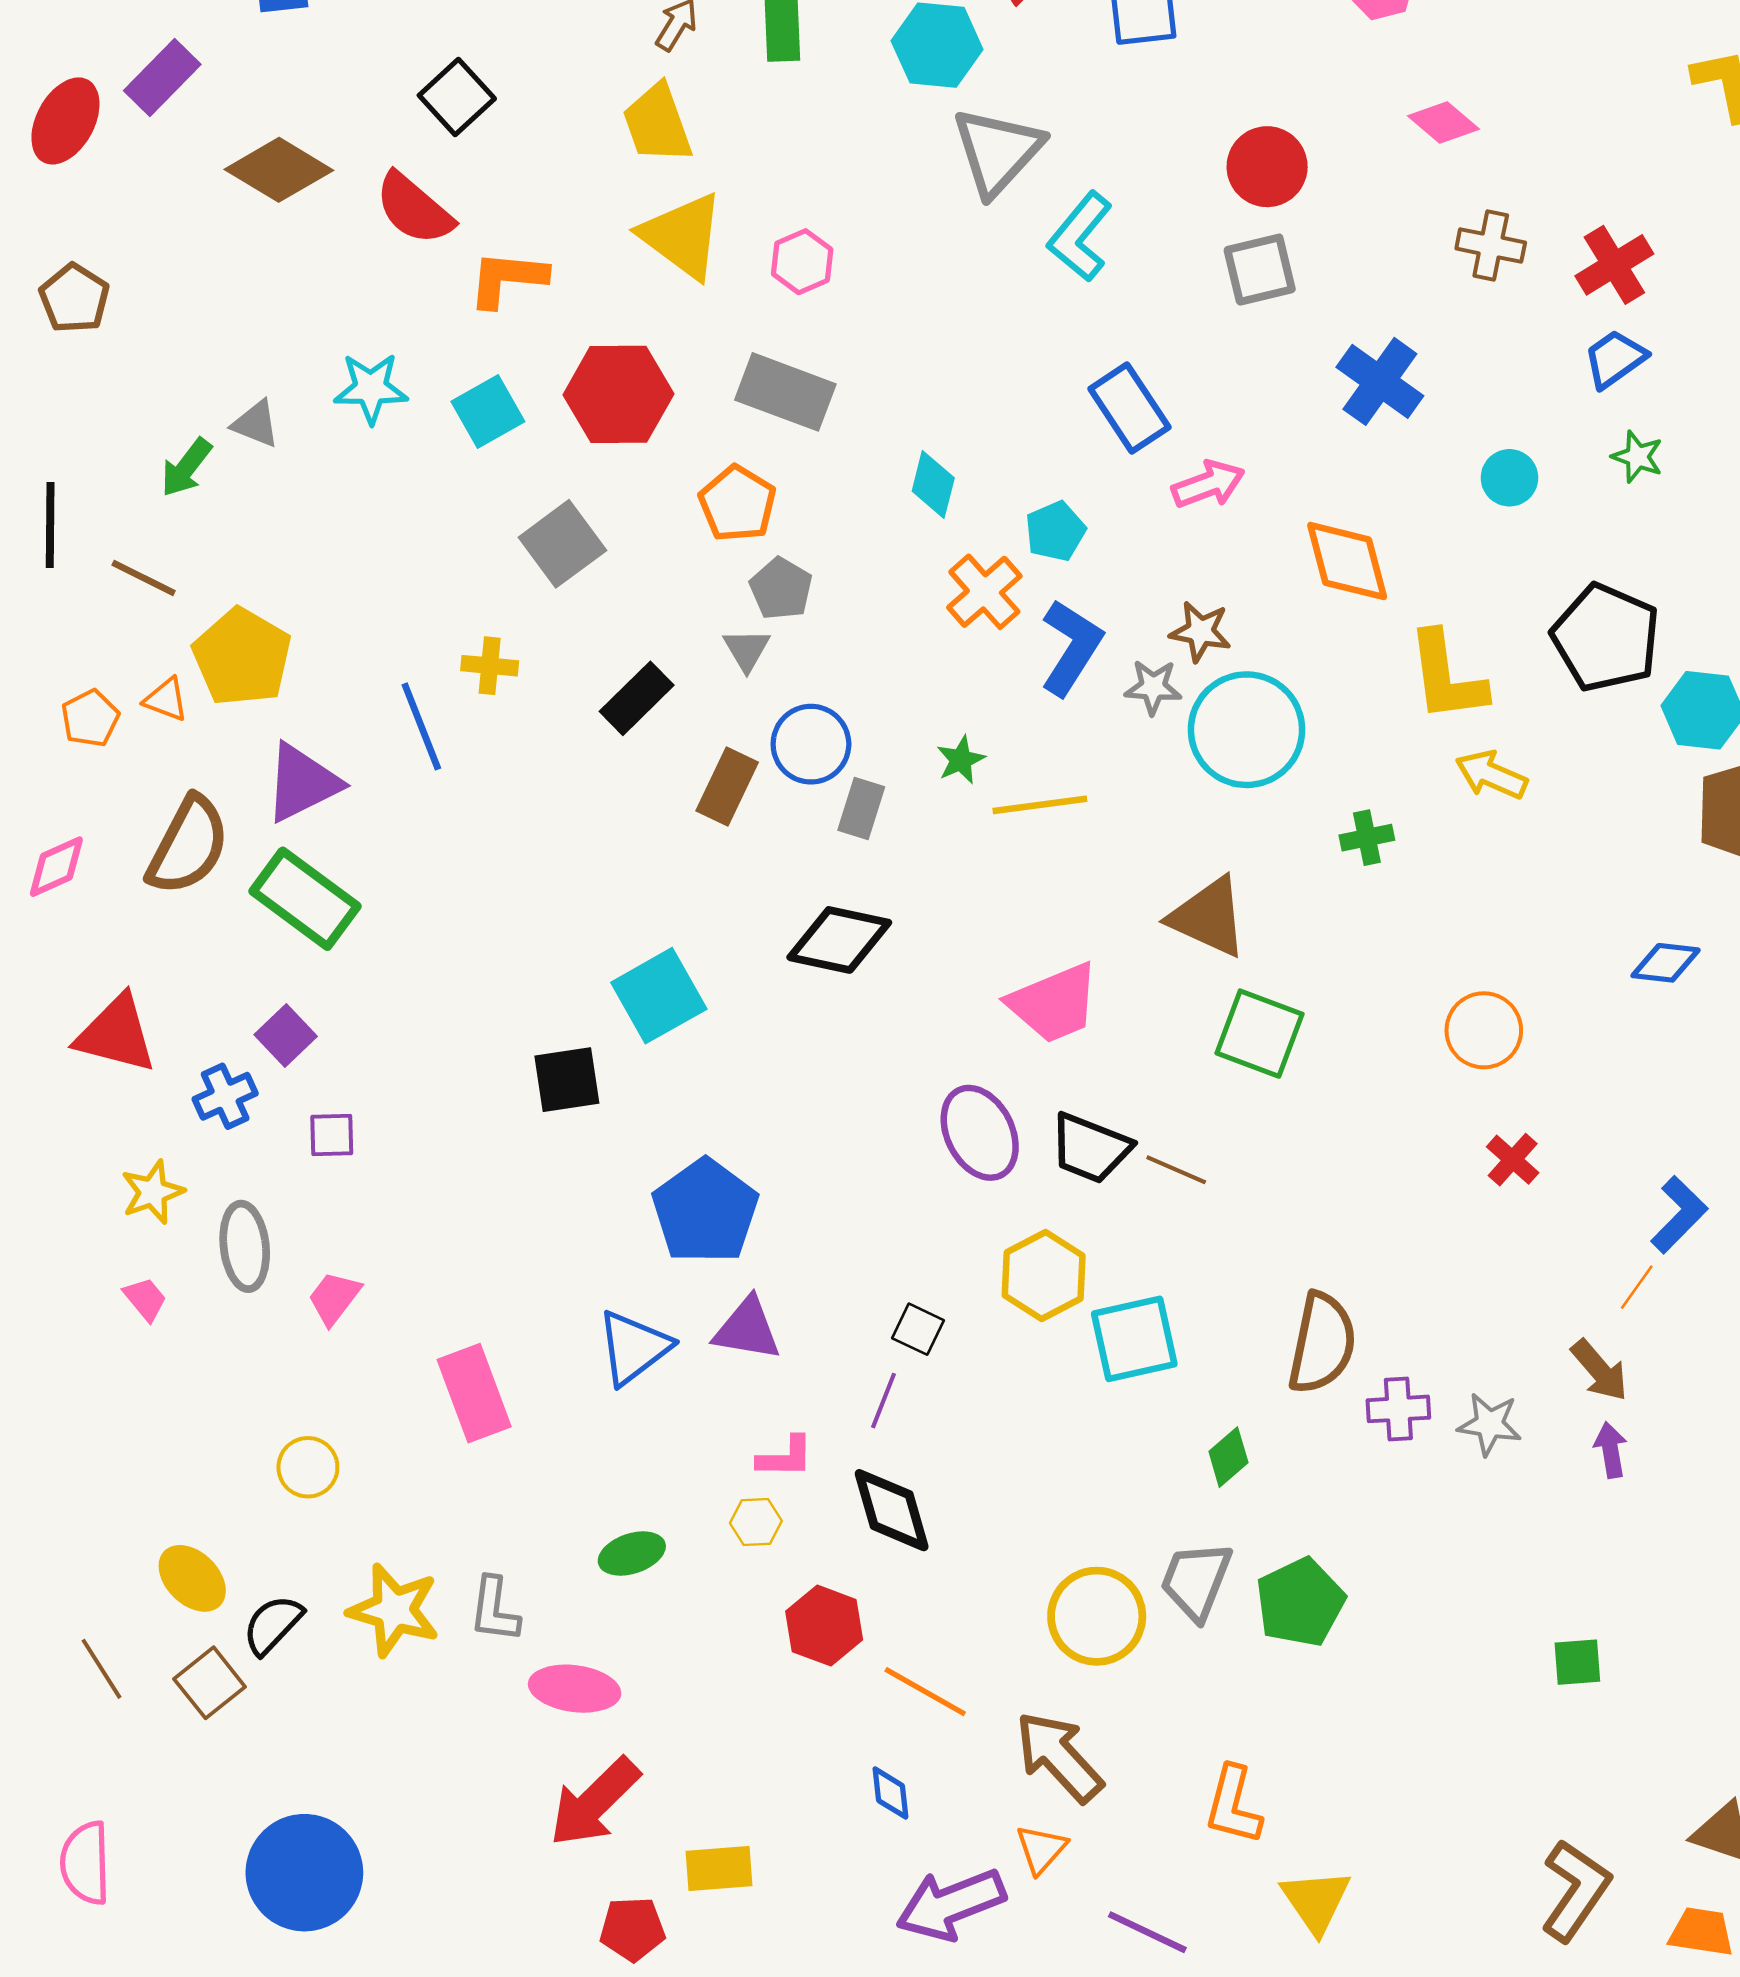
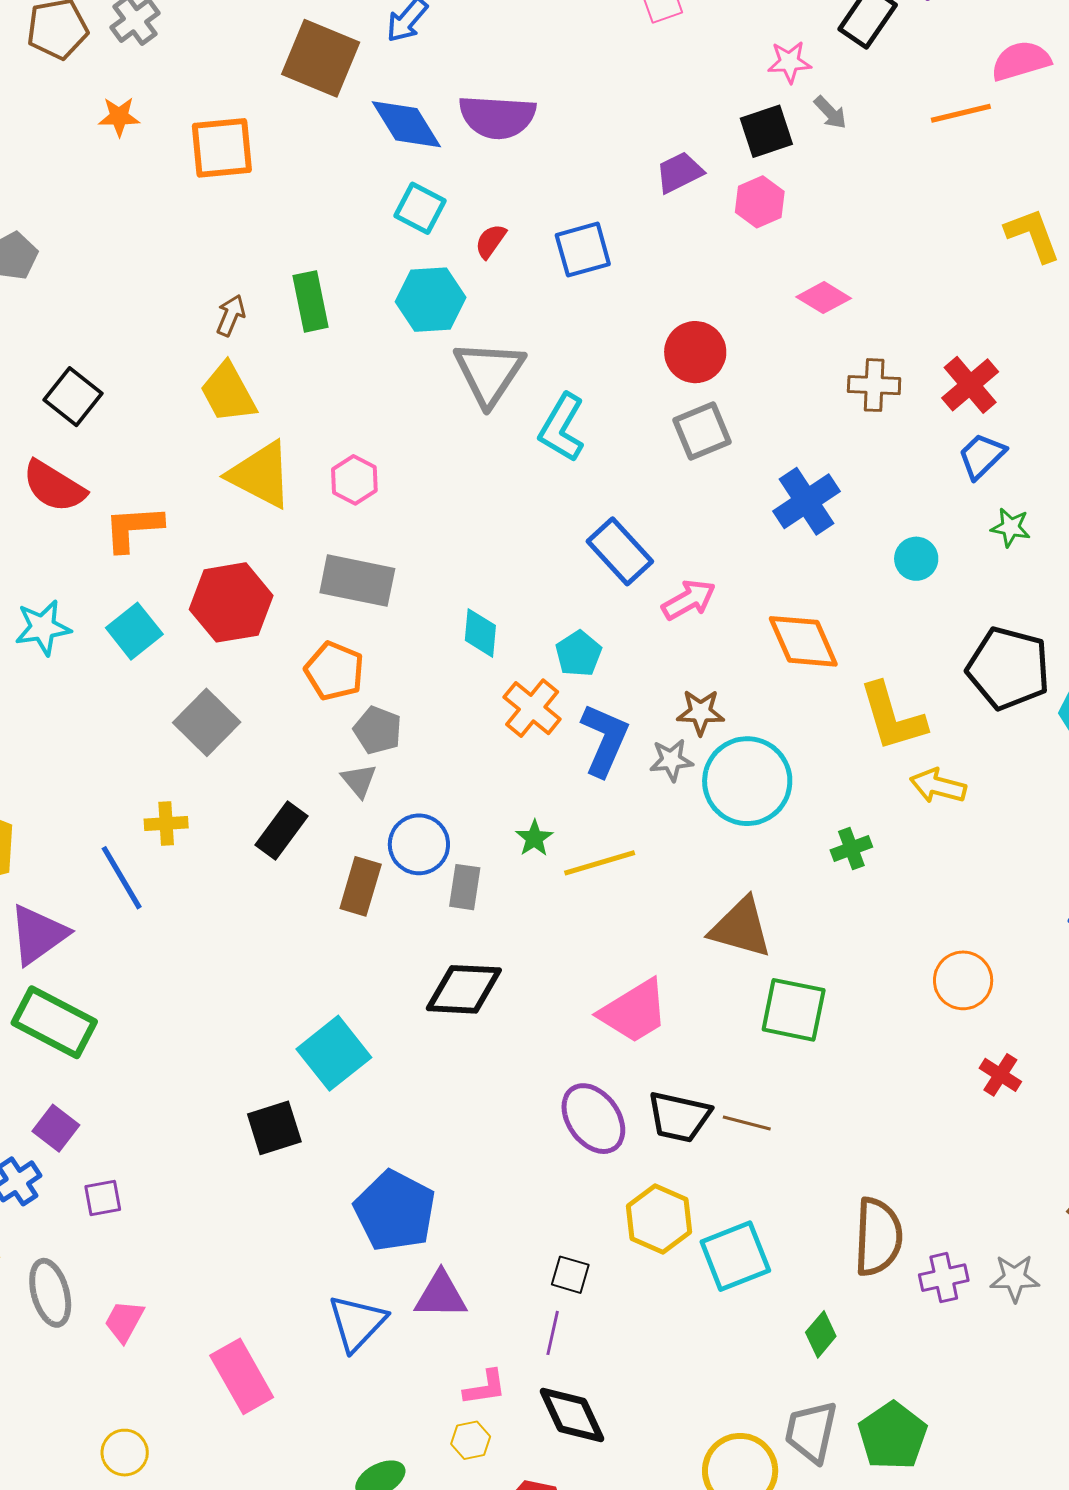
blue cross: (1380, 381) -> (807, 501), turned 30

